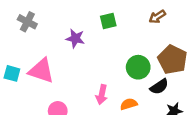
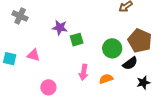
green square: (108, 21) -> (77, 40), moved
pink triangle: (41, 71) -> (33, 55), size x0.6

